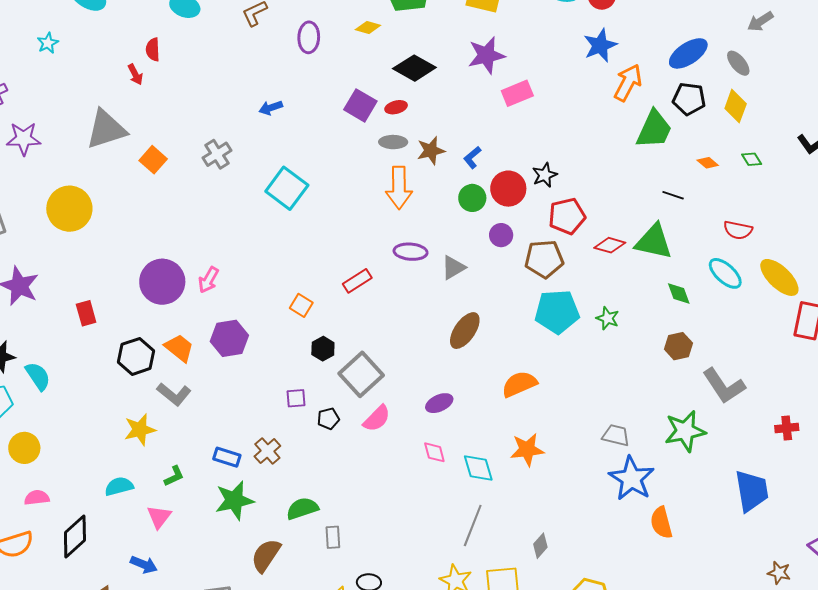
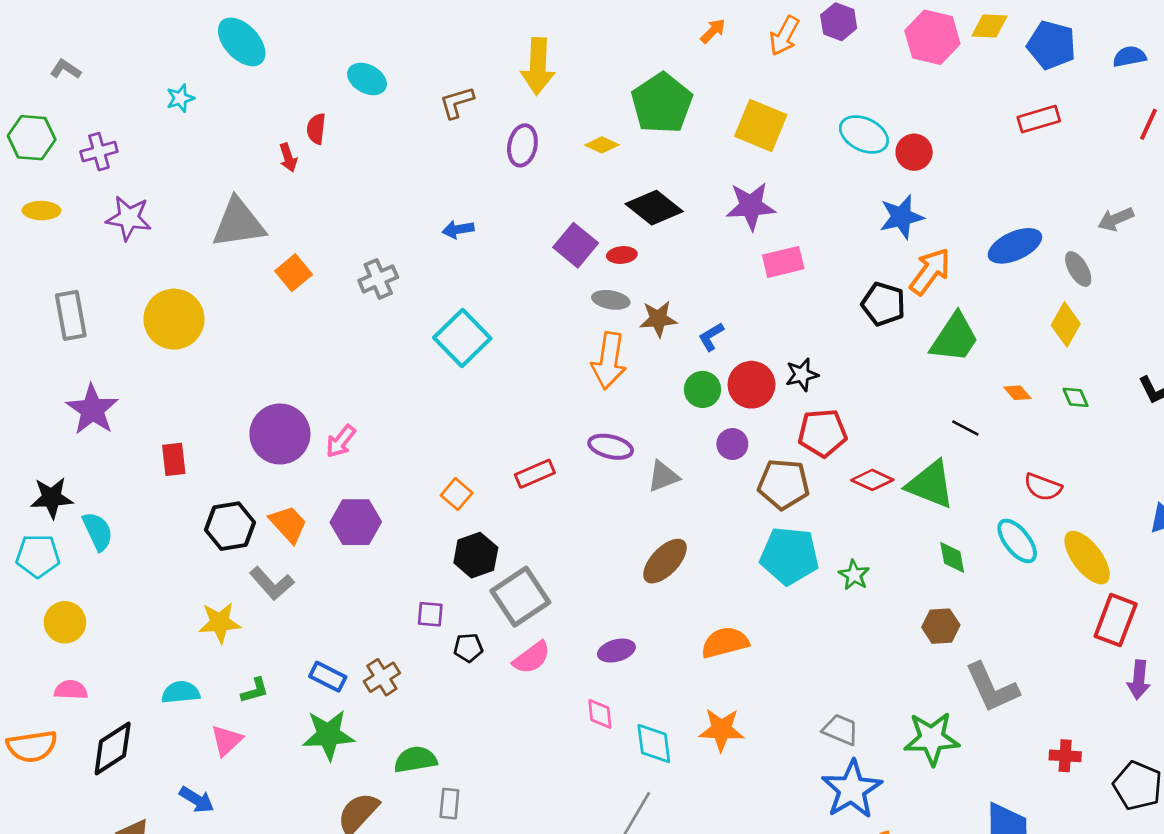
black pentagon: (689, 99) -> (883, 304), moved
black hexagon: (323, 349) -> (476, 555), size x1.4

